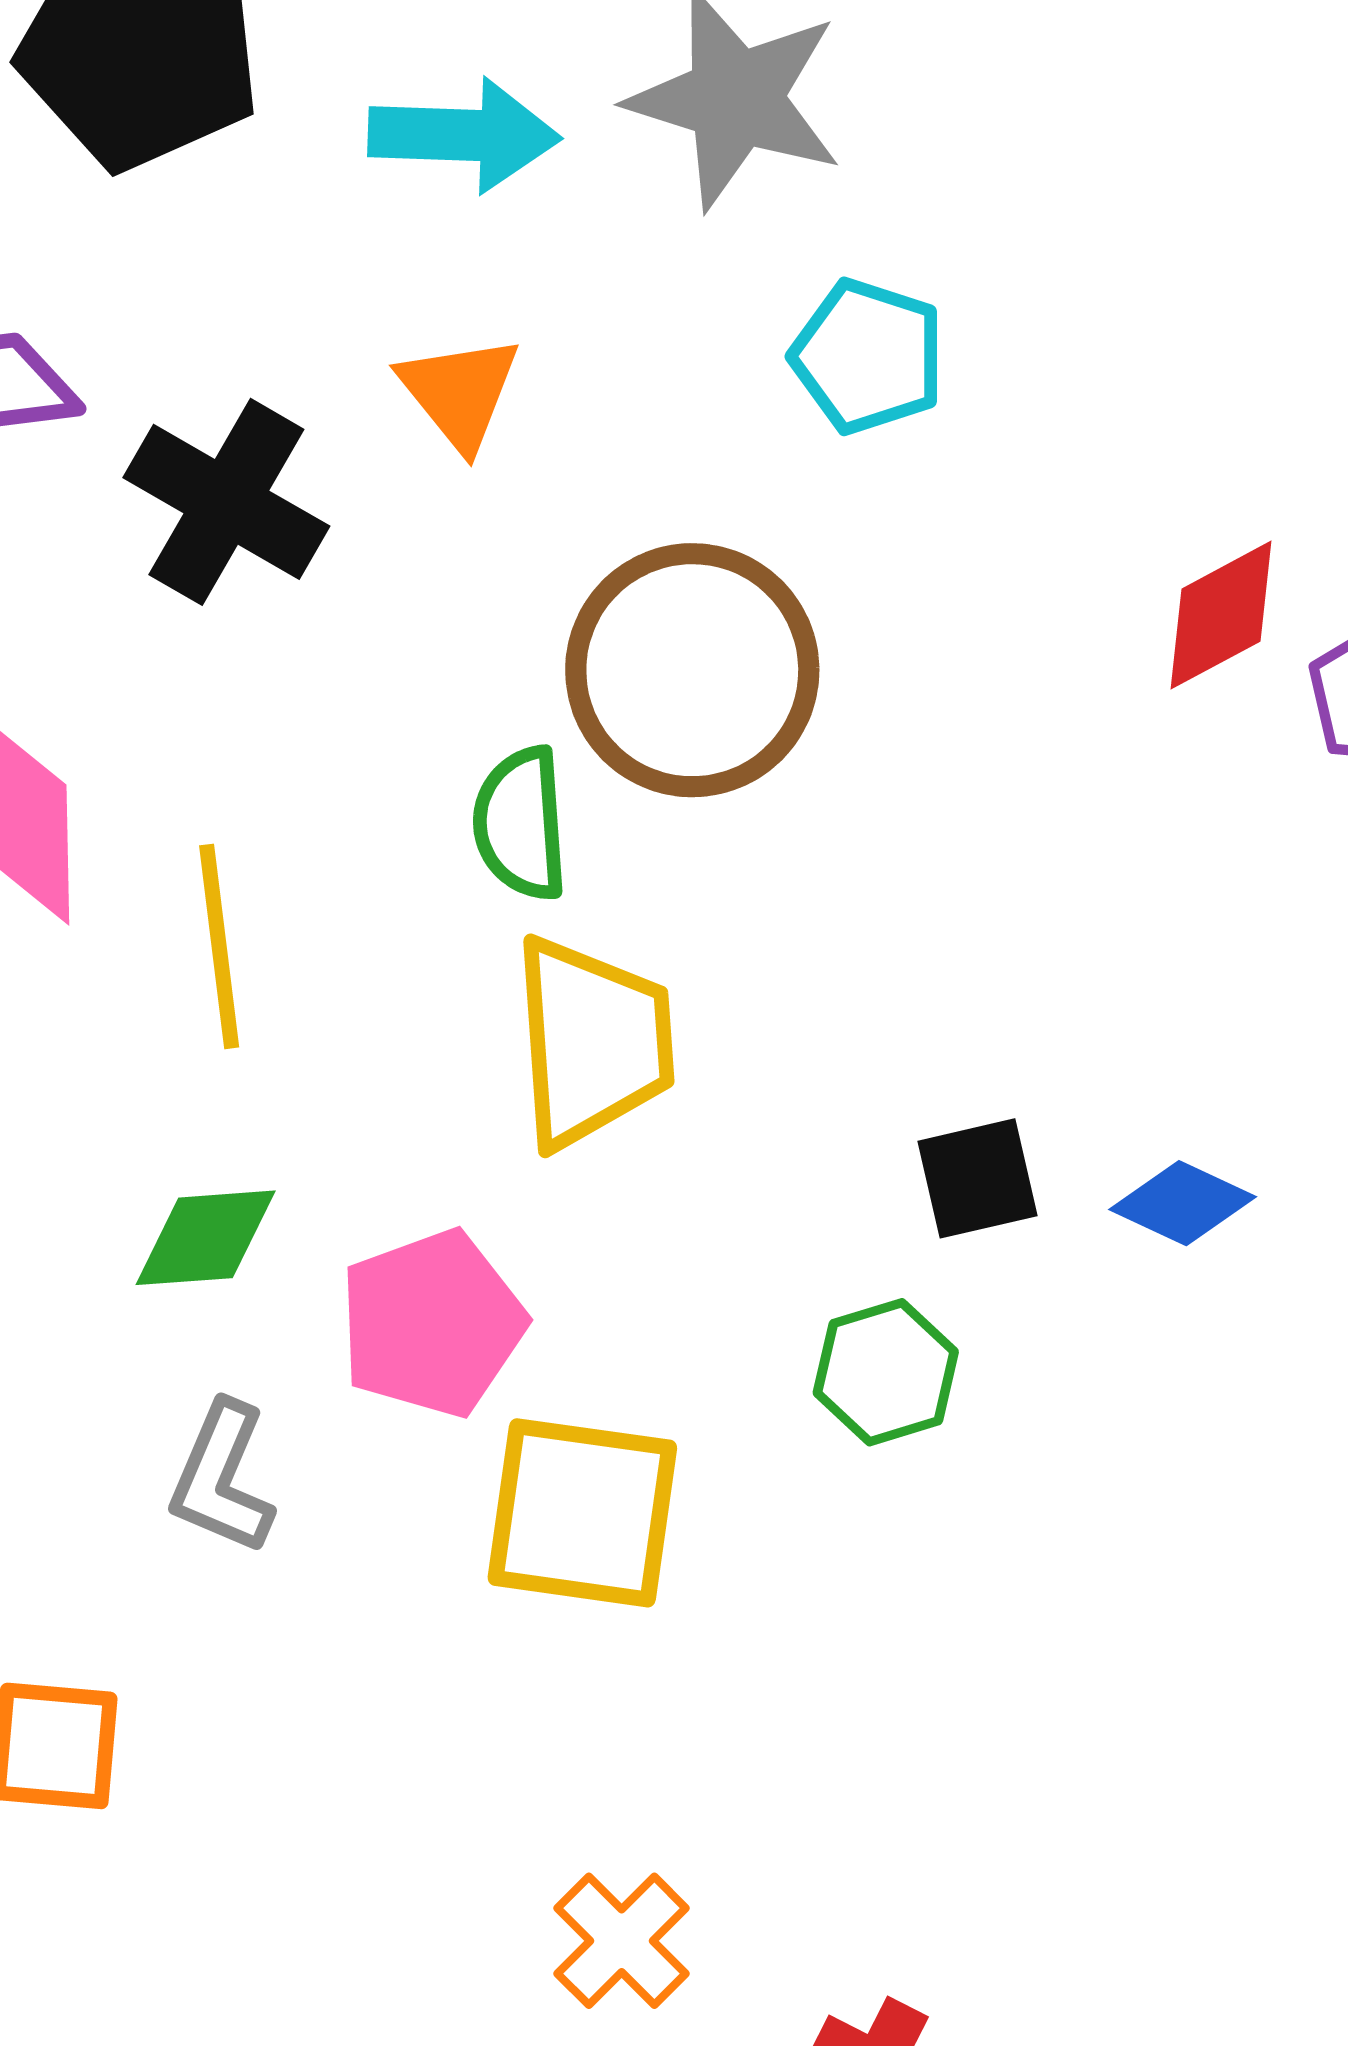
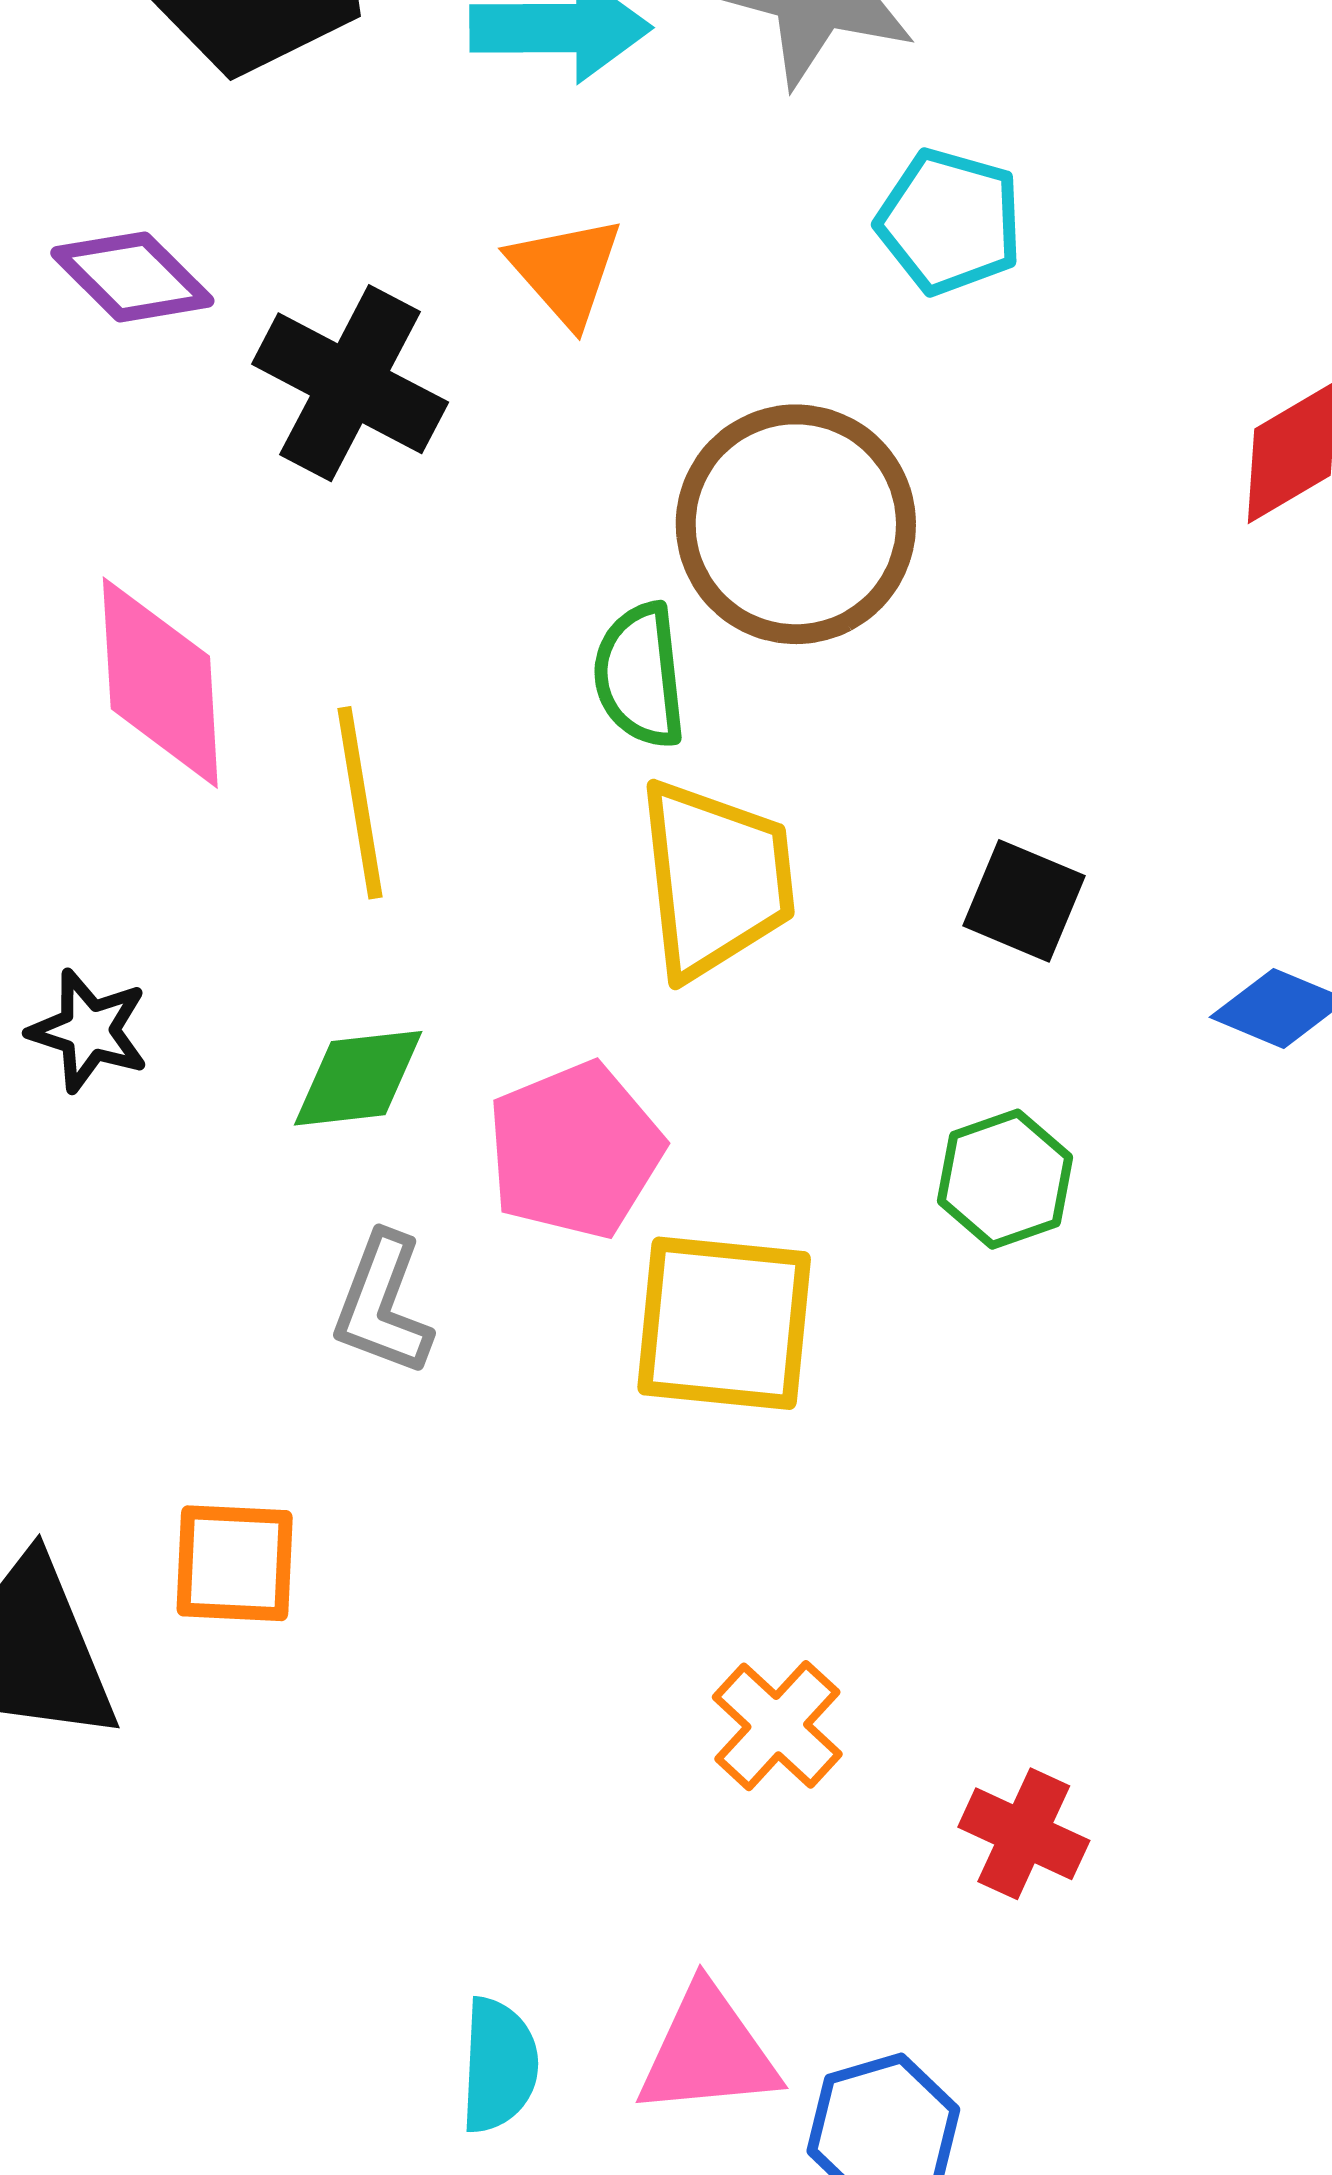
black square: (978, 1178) -> (1024, 901), moved, turned 38

